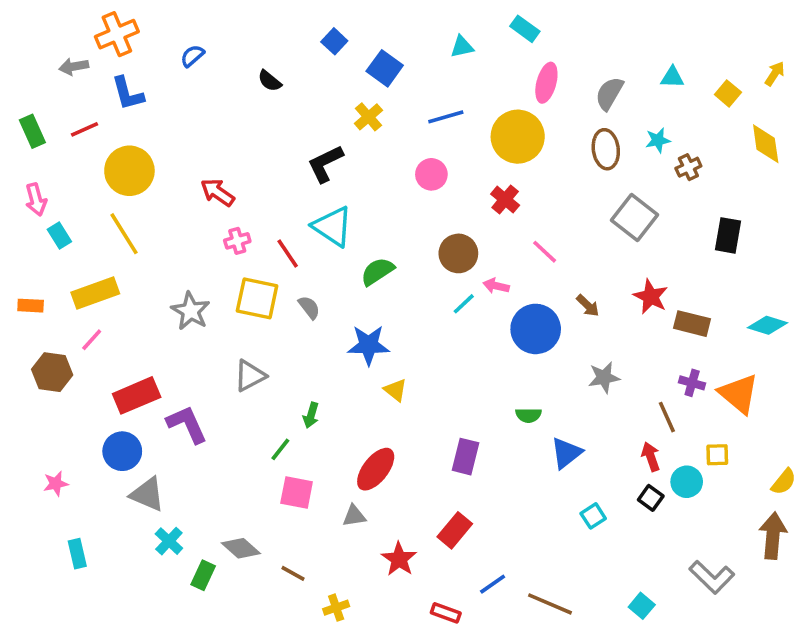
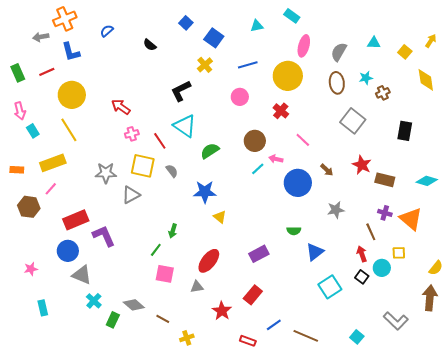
gray star: (191, 311) -> (106, 173), turned -30
gray triangle: (250, 376) -> (131, 195), moved
purple rectangle: (466, 457) -> (259, 254), turned 48
cyan square: (593, 516) -> (330, 287), size x1.6

